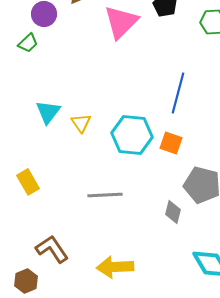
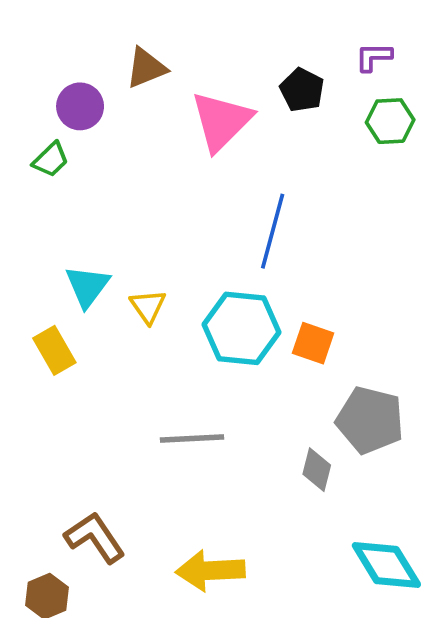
blue line: (178, 93) -> (273, 231), moved
yellow rectangle: (28, 182) -> (54, 350), moved

